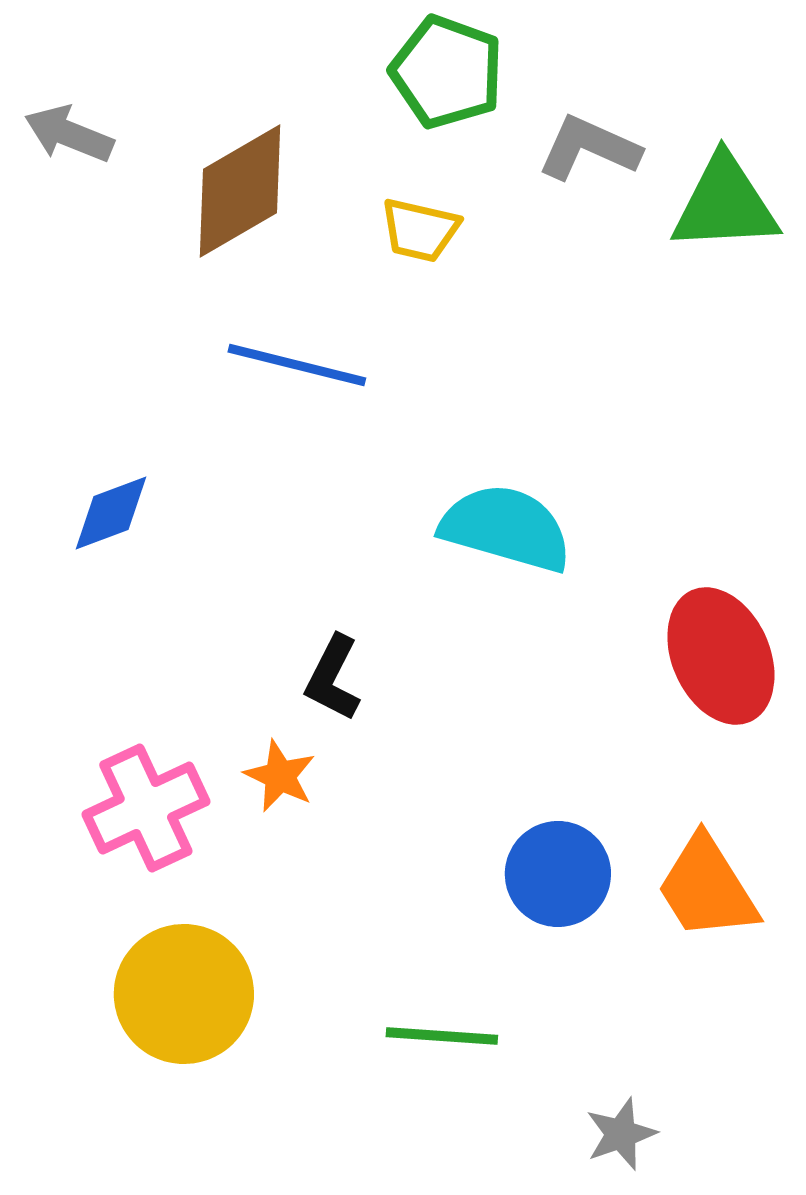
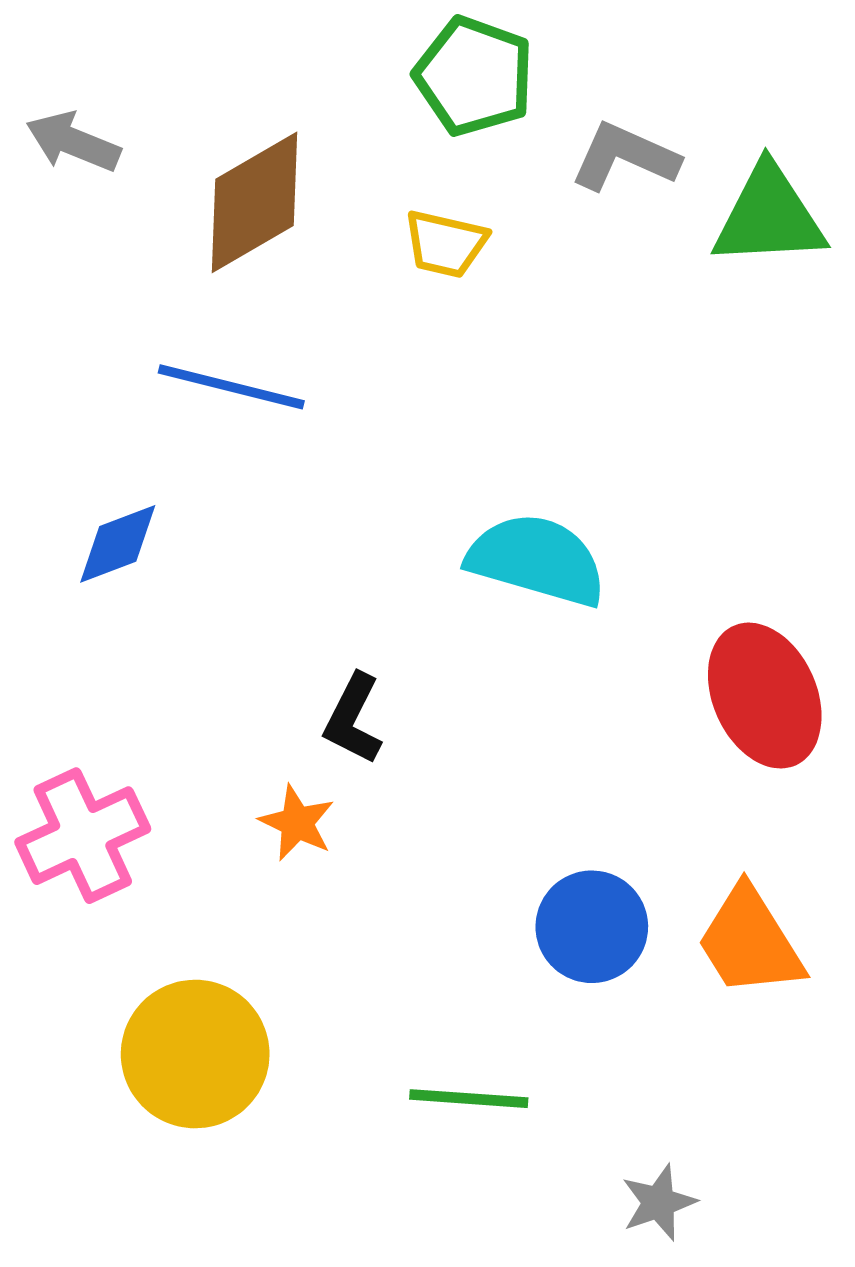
blue line: (297, 365) -> (231, 387), moved
pink cross: (146, 808) -> (83, 836), moved

